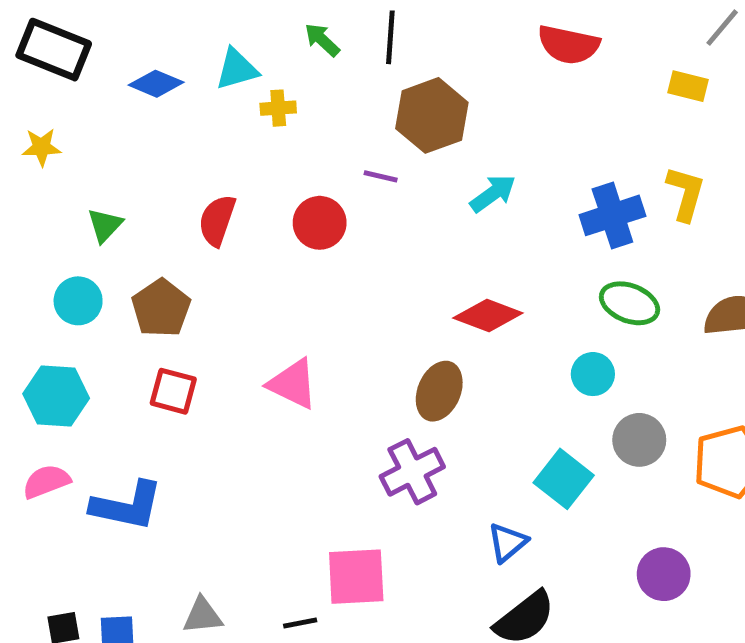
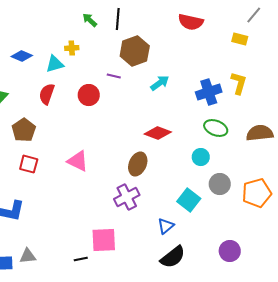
cyan triangle: (237, 69) -> (55, 64), moved
blue diamond: (156, 84) -> (22, 56), moved
purple circle: (664, 574) -> (230, 251), moved
gray triangle: (203, 616) -> (28, 256), moved

